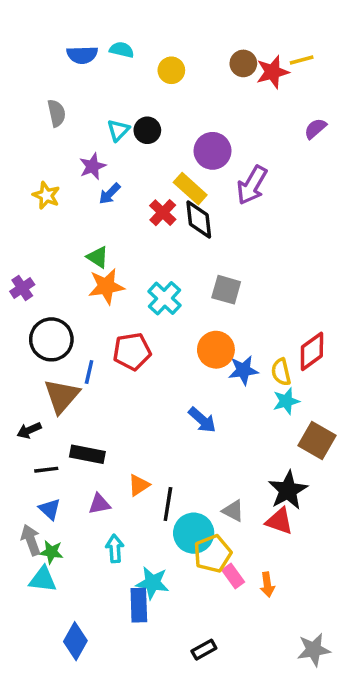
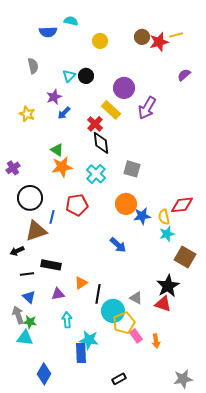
cyan semicircle: (122, 50) -> (71, 21), moved
black diamond: (199, 219) -> (101, 143), moved
red diamond: (312, 351) -> (182, 205), turned 30
brown triangle: (62, 396) -> (36, 231), turned 30

